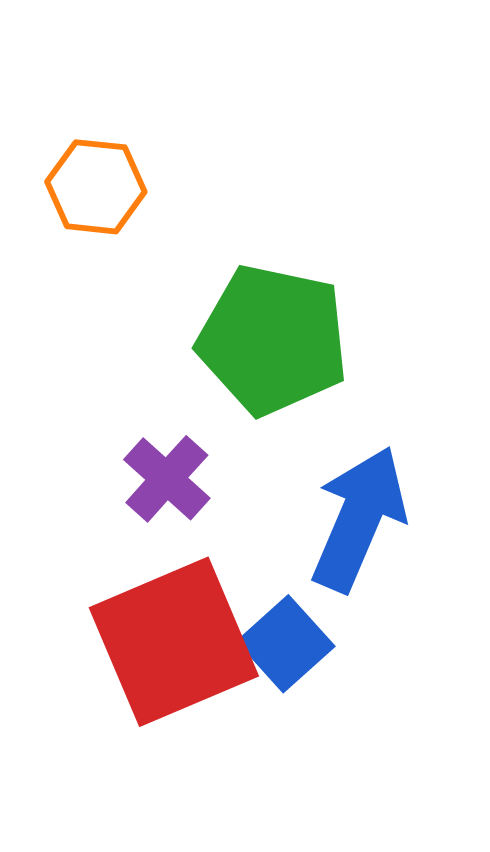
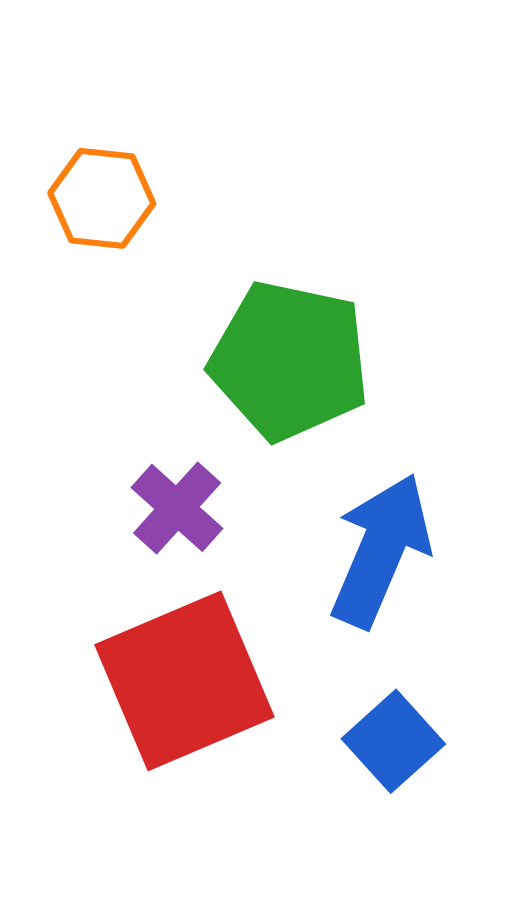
blue square: (286, 644) -> (393, 741), moved

